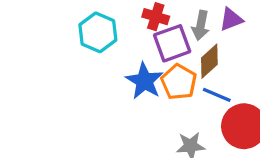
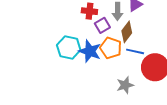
cyan hexagon: (98, 32) -> (69, 47), moved
purple square: (172, 43) -> (102, 25), size x0.7

